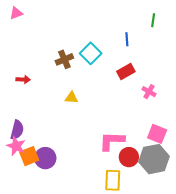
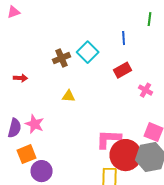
pink star: (16, 146) -> (35, 124), moved
red circle: (129, 157) -> (126, 155), size x1.6
purple circle: (45, 158) -> (42, 171), moved

